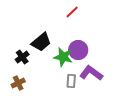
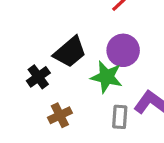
purple circle: (78, 50) -> (123, 50), moved
brown cross: (18, 83) -> (60, 115), moved

